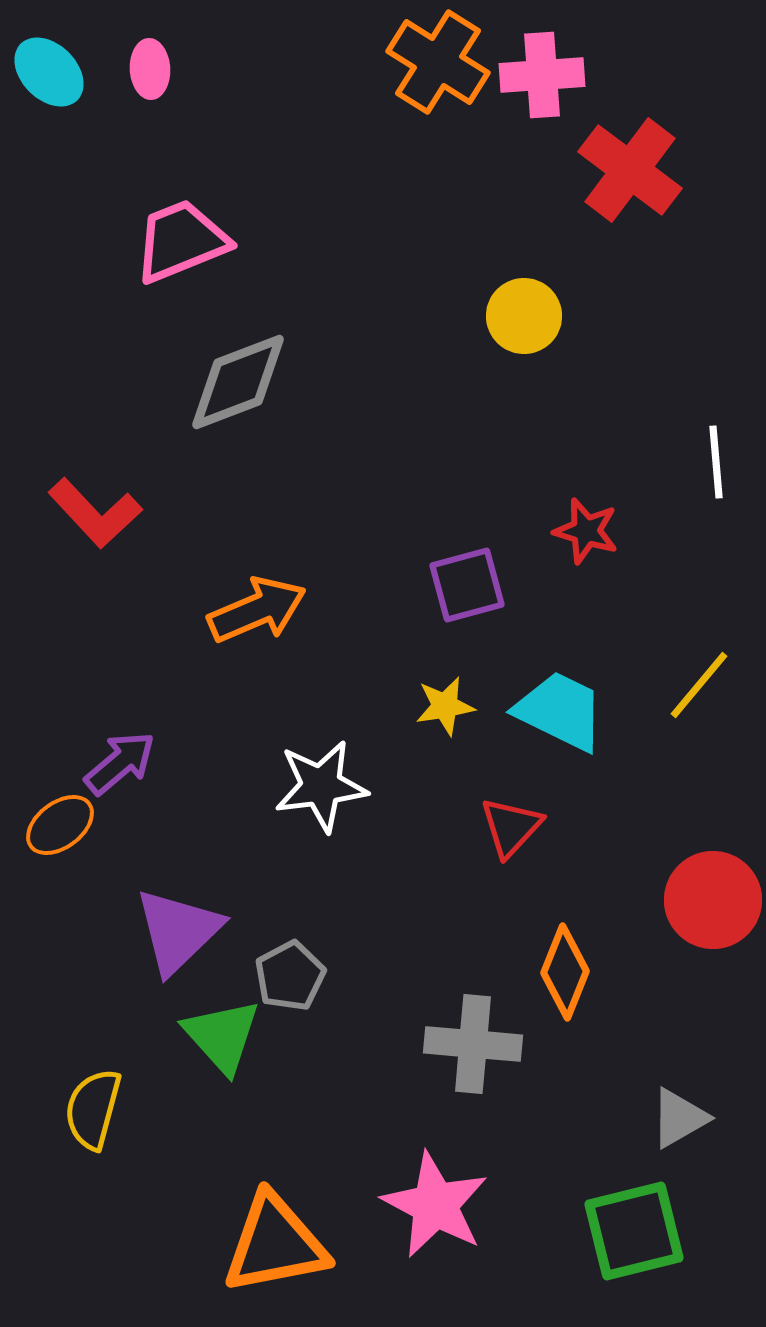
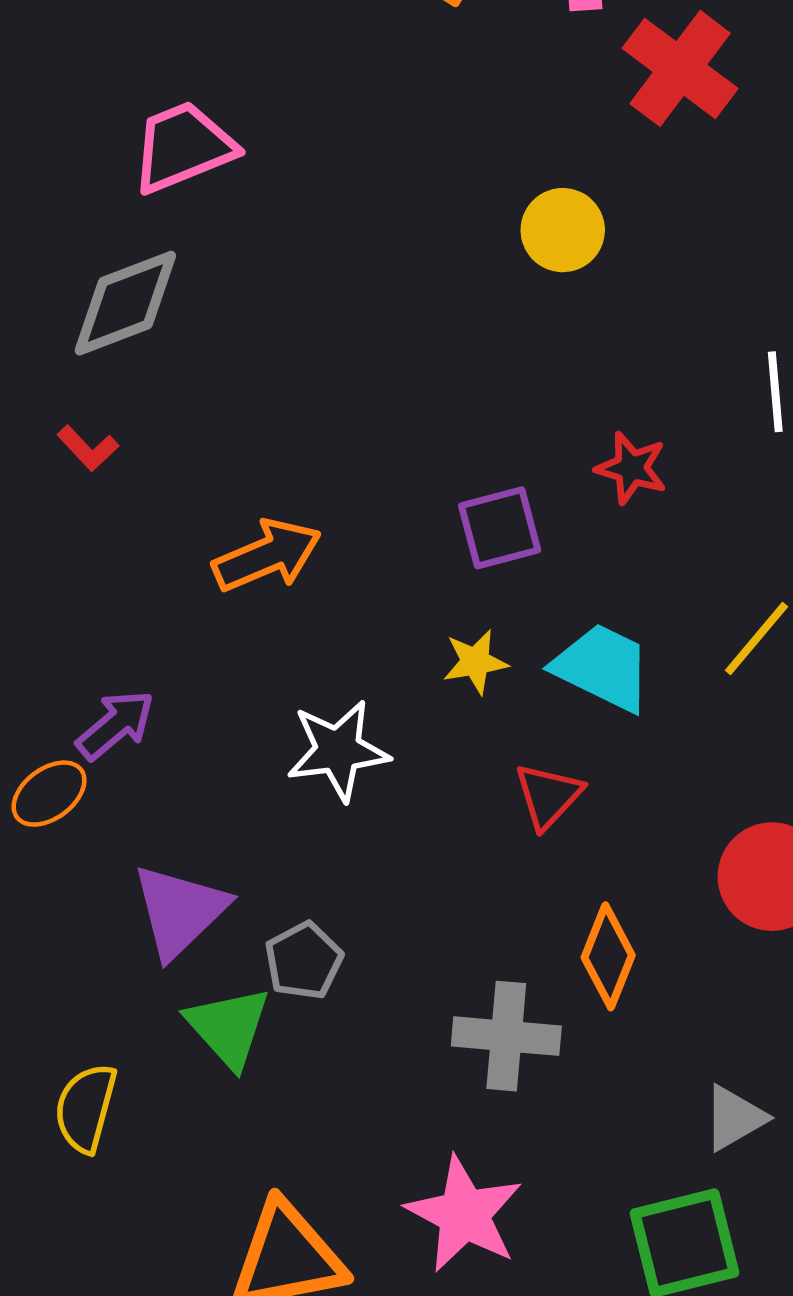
gray diamond: (238, 382) -> (125, 303), moved
red L-shape: (95, 513) -> (88, 448), size x0.6

